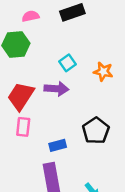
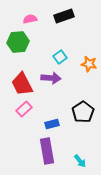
red trapezoid: (21, 96) -> (22, 84), turned -60
pink rectangle: (23, 127) -> (24, 109), turned 42

